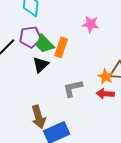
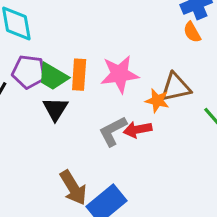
pink star: (91, 24) -> (120, 74), moved, size x1.4
purple pentagon: (30, 37) -> (29, 72), turned 30
red arrow: (105, 94) -> (138, 130), moved

